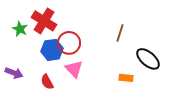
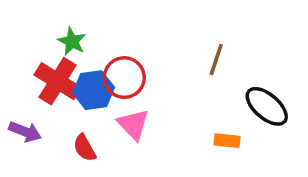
red cross: (44, 21) -> (58, 81), moved
green star: (20, 29) -> (72, 41), moved

